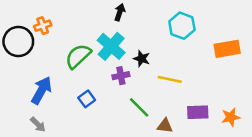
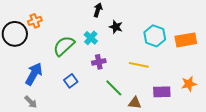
cyan hexagon: (182, 26) -> (155, 36), moved
cyan cross: (111, 46) -> (91, 38), size x0.6
black star: (142, 59) -> (116, 27), moved
orange star: (231, 117) -> (189, 84), moved

